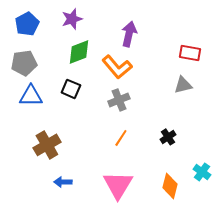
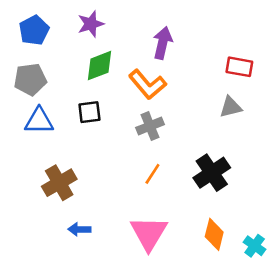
black square: (71, 89) -> (89, 112), turned -30
black cross: (168, 137) -> (212, 173), size x1.8
cyan cross: (202, 172) -> (255, 246), moved

